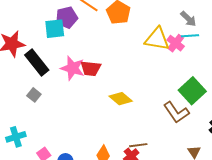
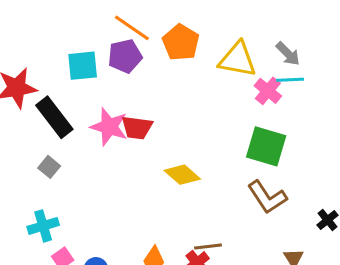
purple pentagon: (67, 17) -> (125, 56), moved
yellow triangle: (157, 39) -> (238, 59), moved
green square: (192, 91) -> (266, 146), moved, turned -32
cyan cross: (16, 137) -> (43, 226), moved

